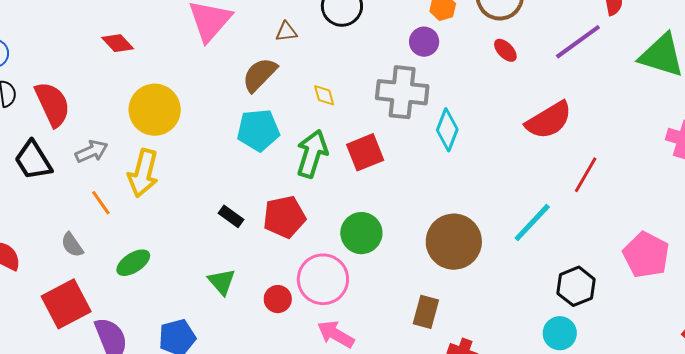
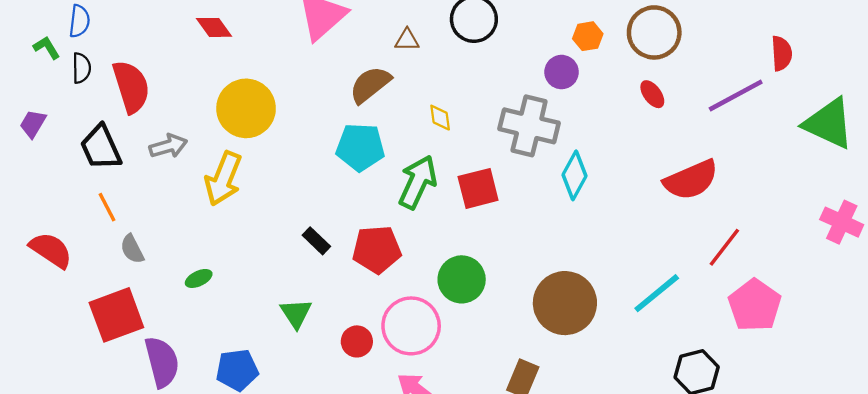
orange line: (101, 203) -> (107, 207), moved
pink pentagon: (646, 255) -> (755, 305), moved
green ellipse: (133, 263) -> (199, 278), size x0.7

